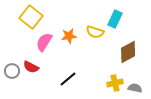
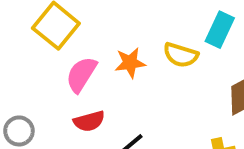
red semicircle: (31, 67) -> (89, 121), moved, turned -42

